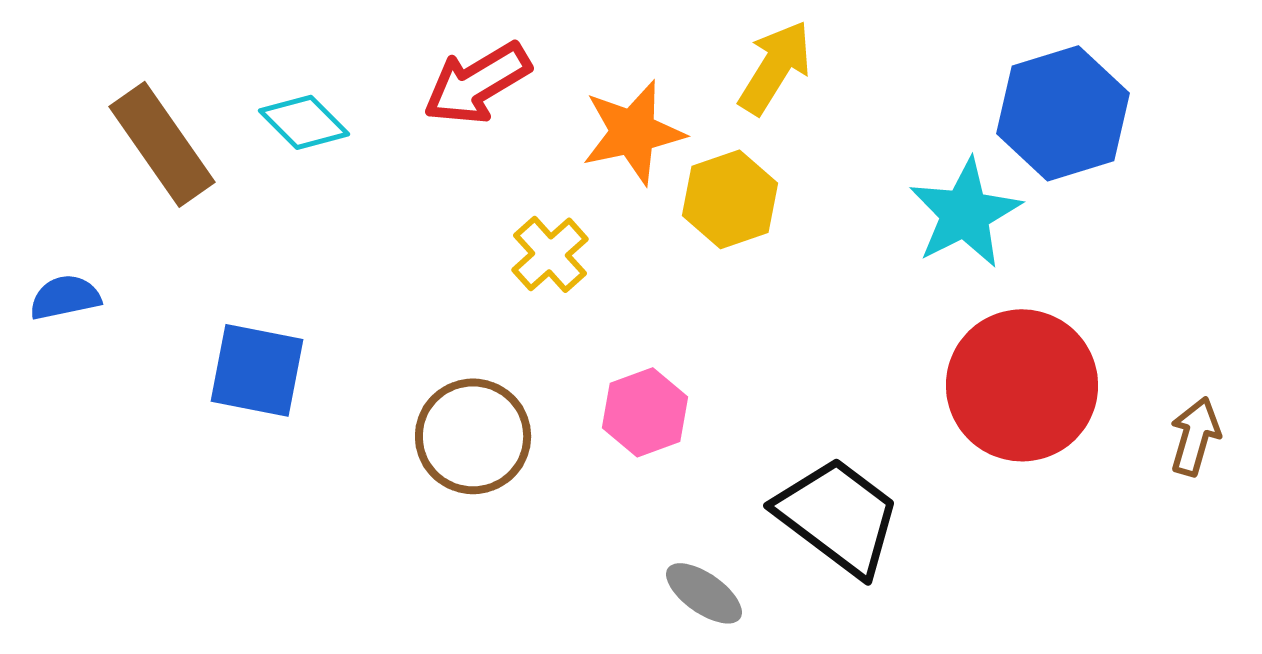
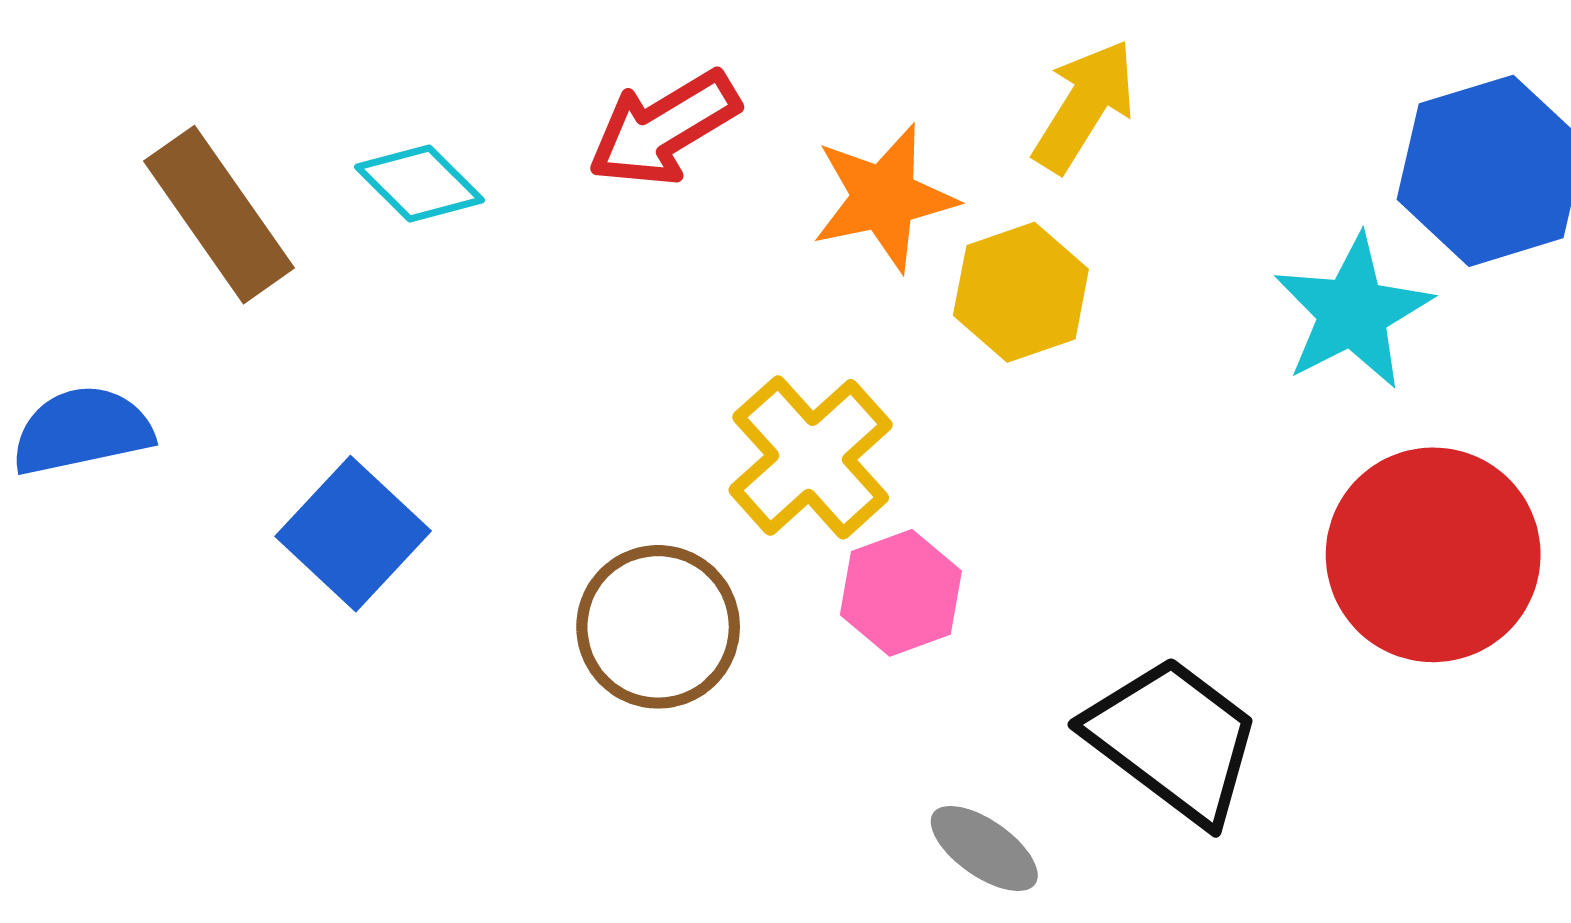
yellow cross: (550, 254) -> (811, 457), moved, size x1.5
blue semicircle: (65, 297) -> (82, 431), size x1.4
blue square: (257, 370) -> (353, 534), turned 32

